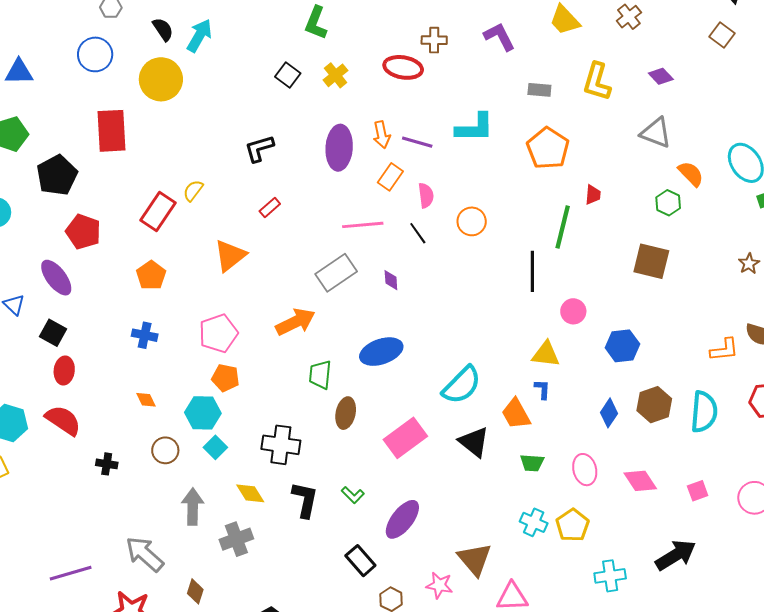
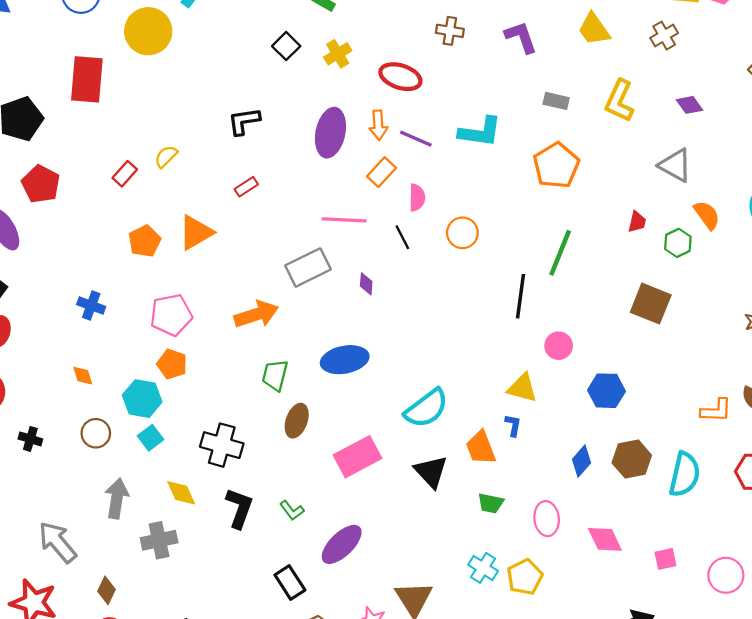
red ellipse: (403, 67) -> (400, 77), moved
red trapezoid: (593, 195) -> (637, 222), moved
red rectangle: (158, 211) -> (125, 174), size x0.6
orange pentagon: (151, 275) -> (145, 241), moved

